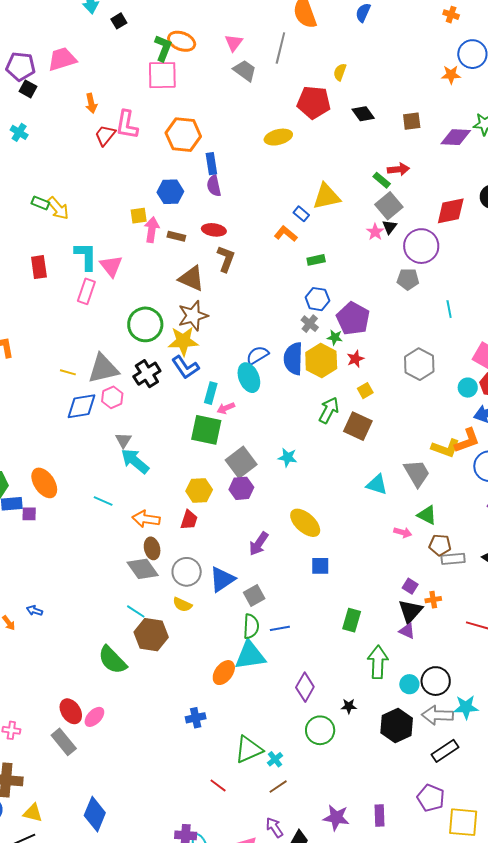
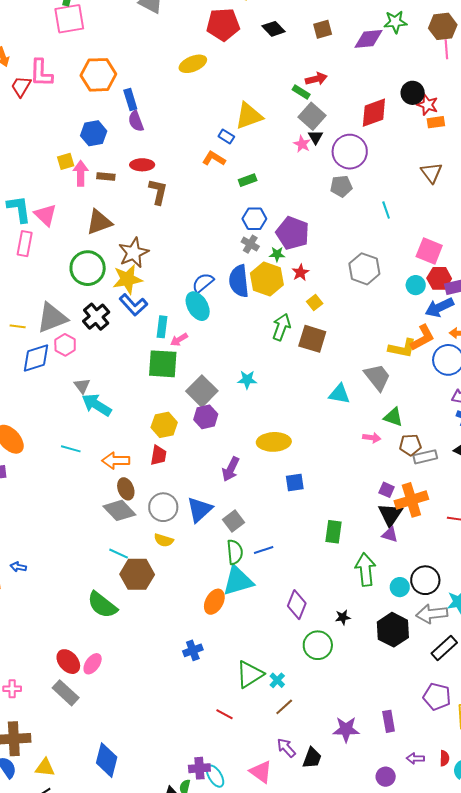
brown triangle: (192, 278) -> (99, 222), moved, turned -36
yellow ellipse: (305, 523) -> (274, 442), turned -36
orange cross: (433, 600) -> (411, 500), size x2.0

